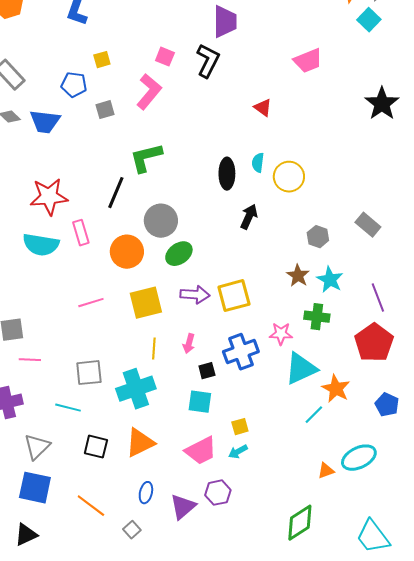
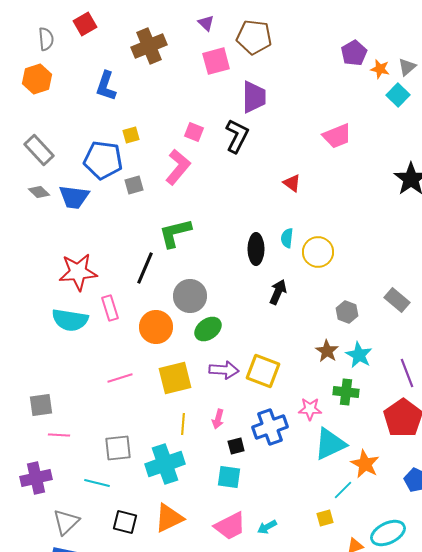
blue pentagon: (74, 85) -> (103, 160), size x1.5
yellow square: (234, 296) -> (263, 371), turned 36
yellow square: (240, 427) -> (325, 518), moved

